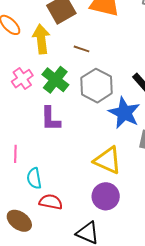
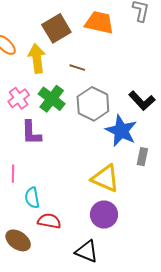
purple L-shape: (50, 119) -> (31, 133), moved

